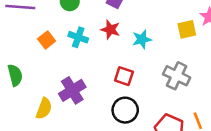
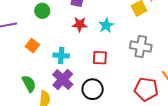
cyan cross: (78, 37) -> (61, 55), moved
green semicircle: (15, 75) -> (29, 84), moved
black circle: (125, 110) -> (93, 89), moved

